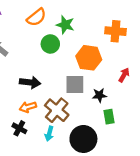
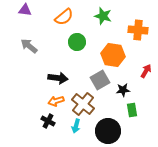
green star: (65, 25) -> (103, 16), moved
gray square: (75, 85) -> (100, 80), turned -30

